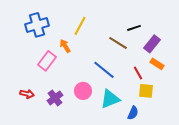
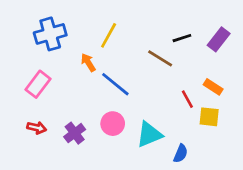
purple rectangle: (152, 44) -> (219, 39), moved
pink rectangle: (47, 61) -> (38, 84), moved
blue line: (104, 70) -> (115, 84), moved
yellow square: (146, 91) -> (209, 117), moved

